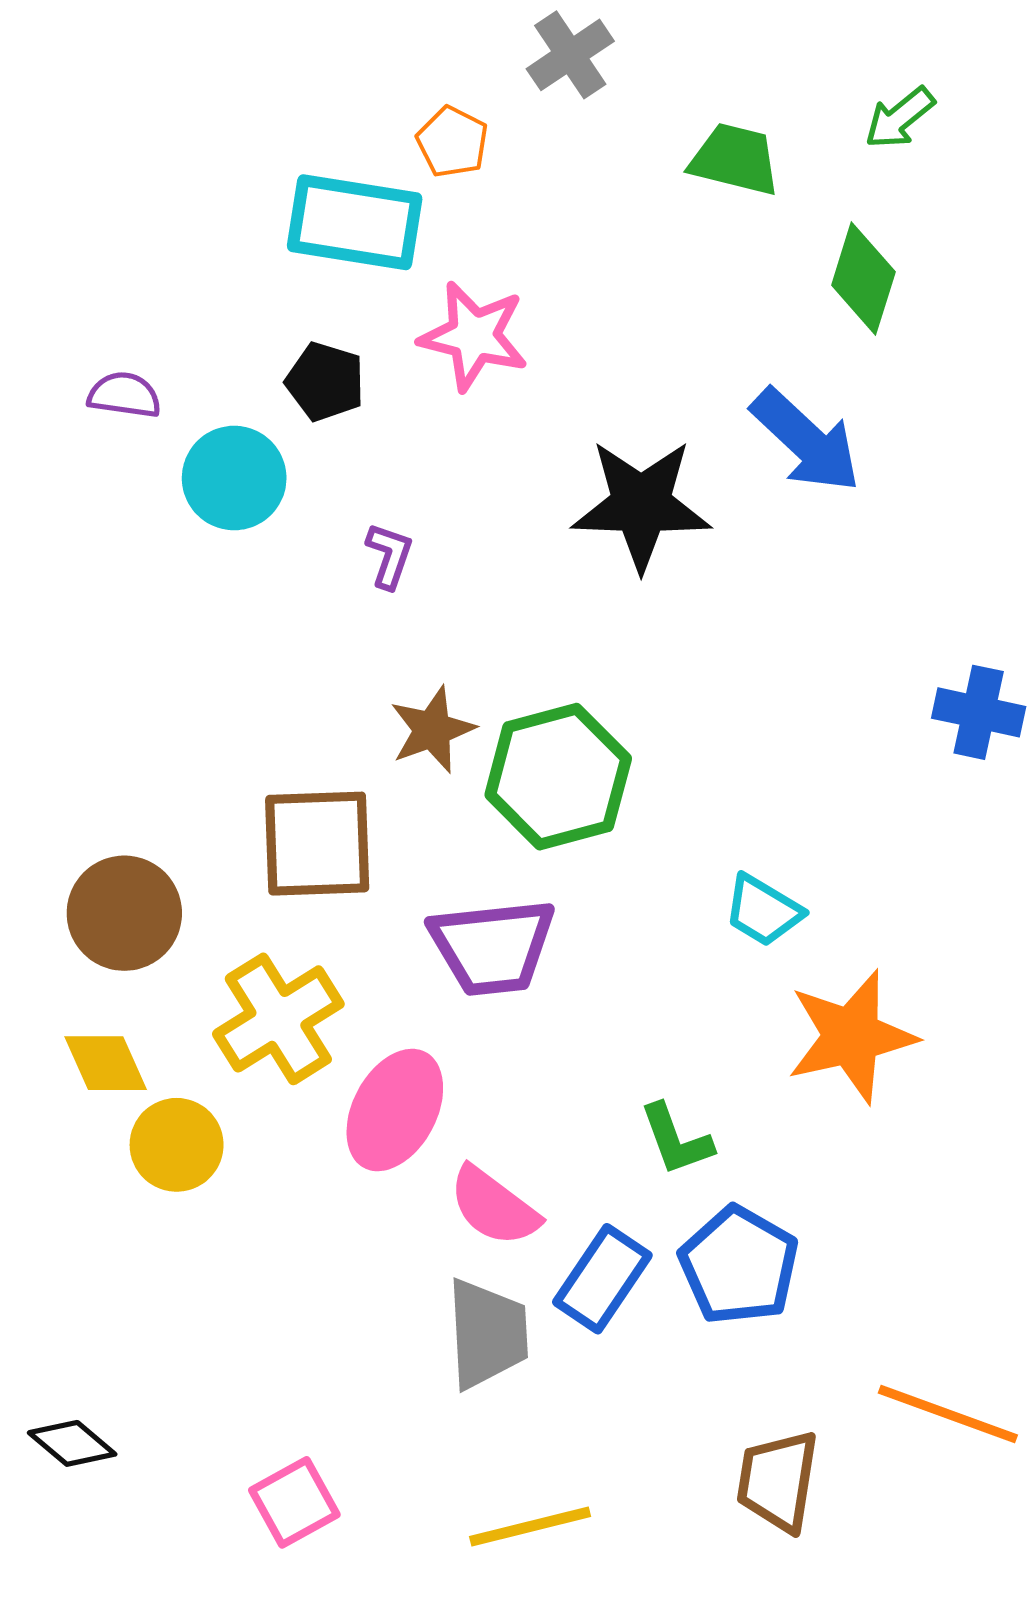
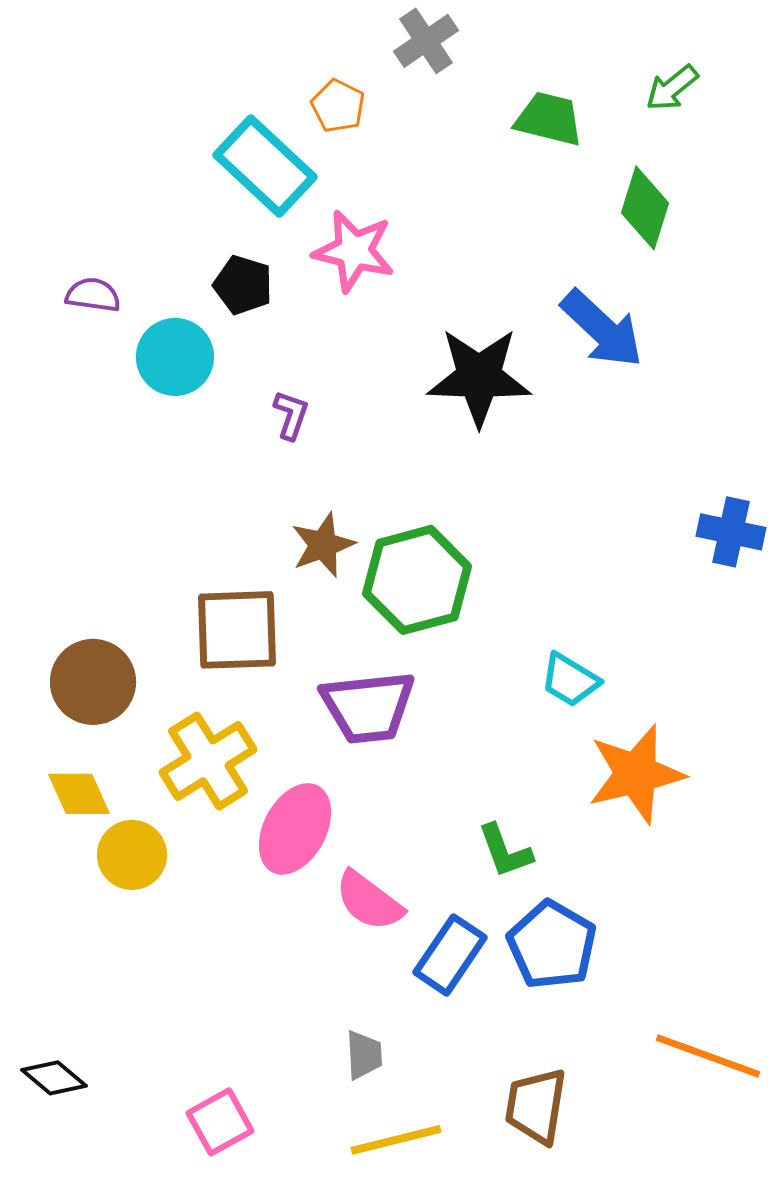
cyan rectangle: (355, 222) -> (265, 166), turned 34
gray trapezoid: (487, 1334) -> (364, 1055), moved, size x0.6
brown trapezoid: (778, 1481) -> (536, 1106), moved

